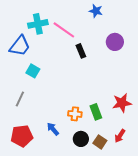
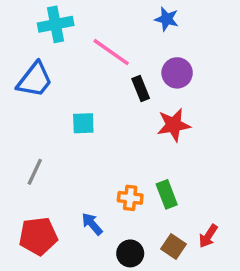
cyan cross: (38, 24) -> (56, 24), moved
purple circle: (115, 42) -> (177, 73), moved
cyan square: (33, 71) -> (83, 123), moved, turned -32
red star: (122, 103) -> (174, 125), moved
black circle: (81, 139) -> (130, 253), moved

